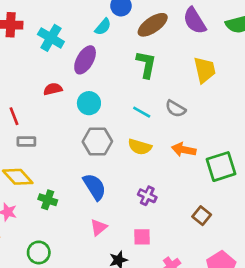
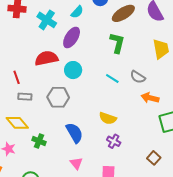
cyan semicircle: (103, 27) -> (77, 12), moved
red semicircle: (53, 89) -> (46, 58), size x1.6
gray hexagon: (97, 141) -> (58, 97), moved
yellow semicircle: (140, 147) -> (108, 118), moved
orange arrow: (184, 150) -> (150, 98), moved
pink triangle: (99, 227) -> (76, 163), turned -32

